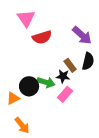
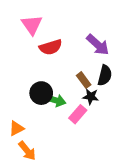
black star: (63, 76) -> (91, 97), moved
black circle: (29, 86) -> (41, 93), moved
orange triangle: (13, 98) -> (16, 128), moved

